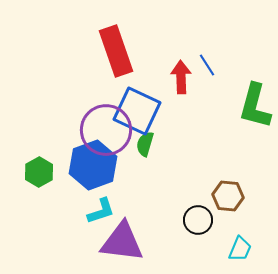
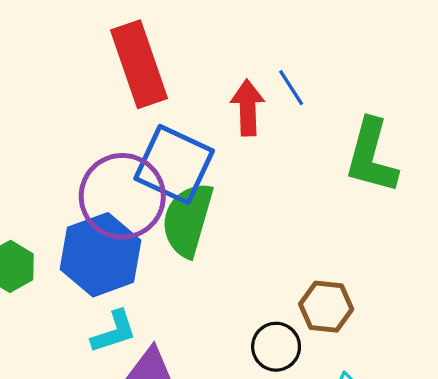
green semicircle: (145, 144) -> (187, 220), size x1.8

